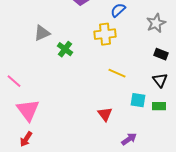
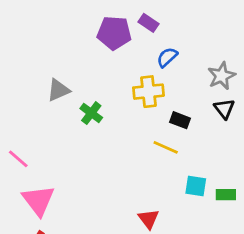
black rectangle: (161, 54) -> (180, 120), moved
black triangle: (160, 80) -> (224, 109), moved
red triangle: (105, 114) -> (149, 219), moved

